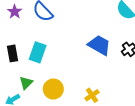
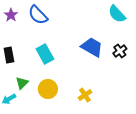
cyan rectangle: (38, 52) -> (45, 54), moved, turned -48

